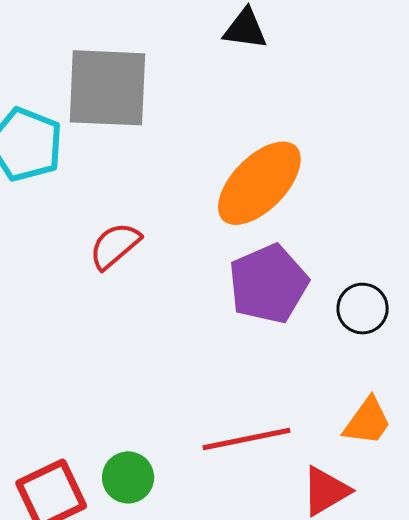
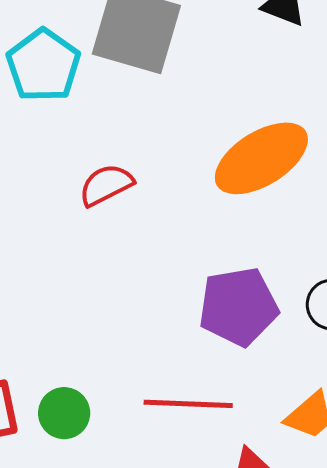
purple pentagon: (268, 284) -> (238, 307), moved

